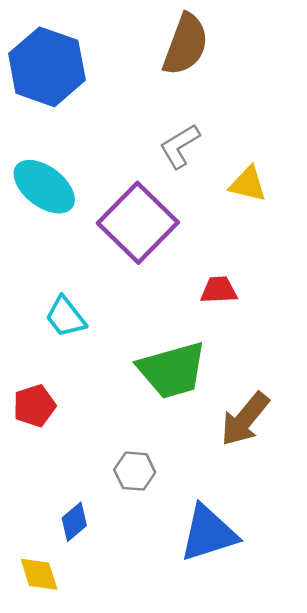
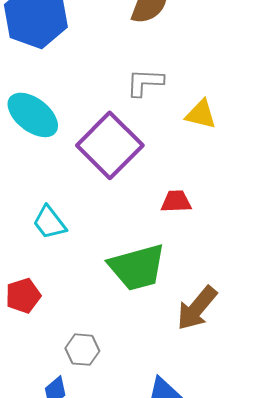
gray L-shape: (180, 146) -> (145, 82), turned 33
gray hexagon: (135, 471) -> (82, 350), moved

